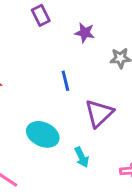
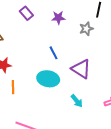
purple triangle: (99, 113) -> (81, 69), turned -30
cyan ellipse: (43, 134) -> (48, 79), moved

